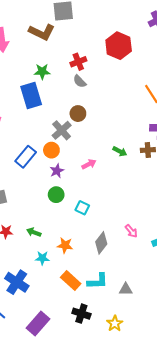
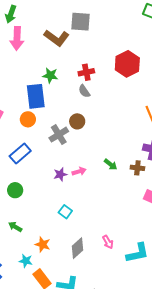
orange circle: (51, 150) -> (28, 119), moved
purple star: (57, 171) -> (60, 174), moved
green circle: (56, 195) -> (15, 190), moved
cyan star: (42, 258) -> (26, 261), moved

